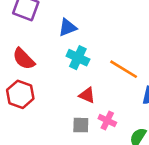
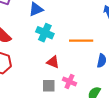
orange line: (124, 69) -> (81, 41), turned -30

